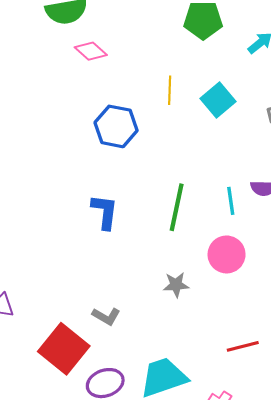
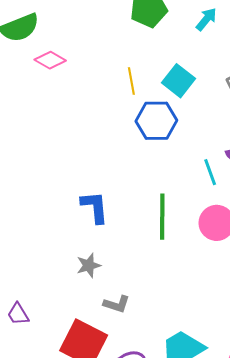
blue hexagon: (116, 126) -> (156, 121), moved
green line: (177, 207) -> (162, 217), moved
gray star: (176, 285) -> (89, 265), moved

